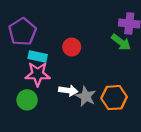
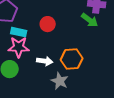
gray star: (86, 96) -> (60, 81), moved
orange hexagon: (114, 98) -> (72, 59), moved

